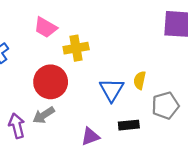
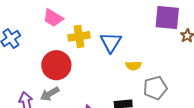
yellow semicircle: (140, 80) -> (133, 66), turned -105
blue triangle: (112, 90) -> (111, 42), moved

